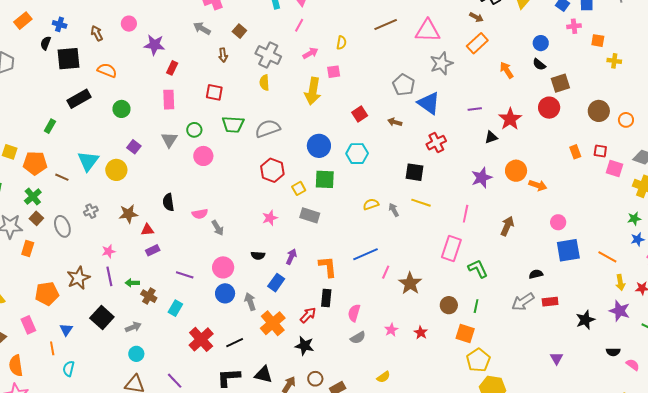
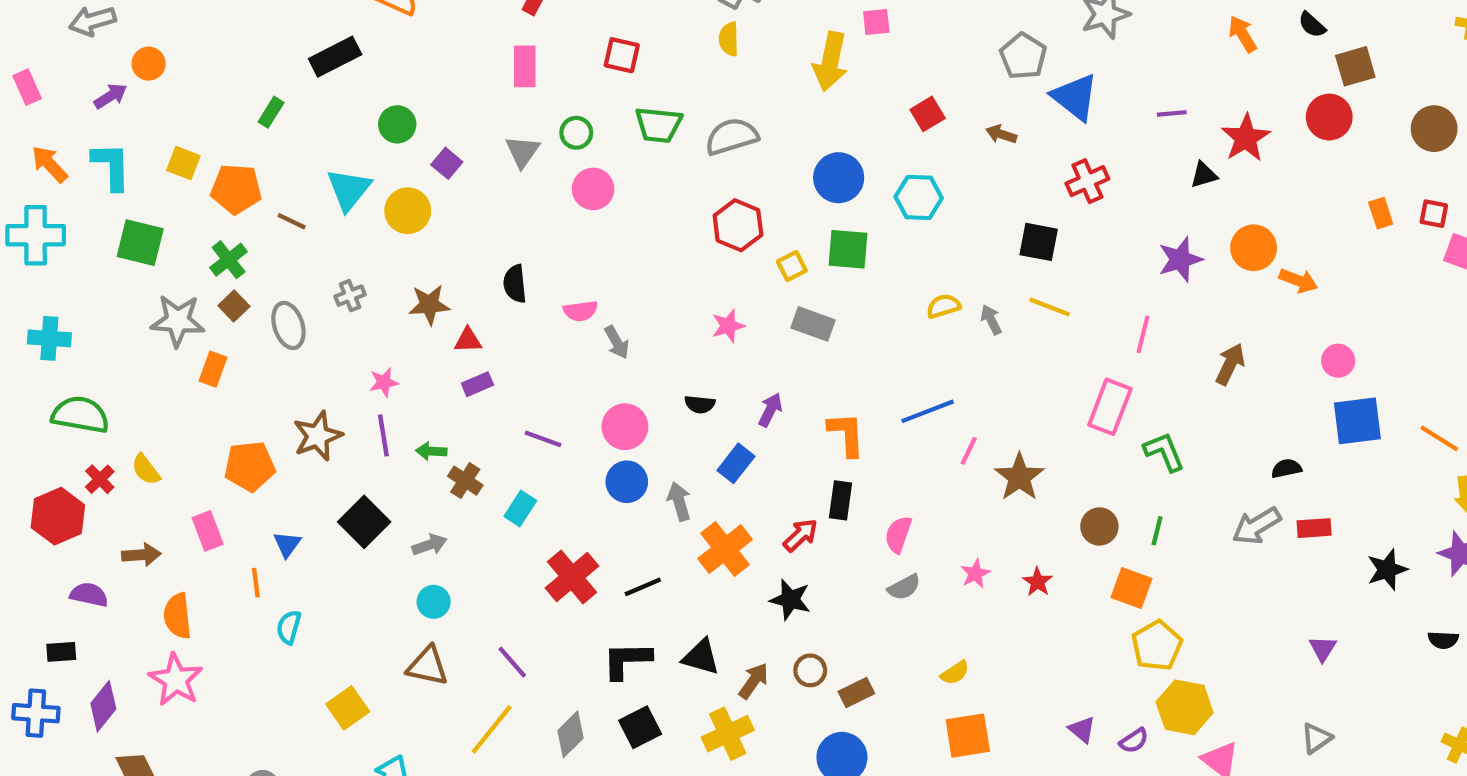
green circle: (121, 109) -> (397, 124), moved

